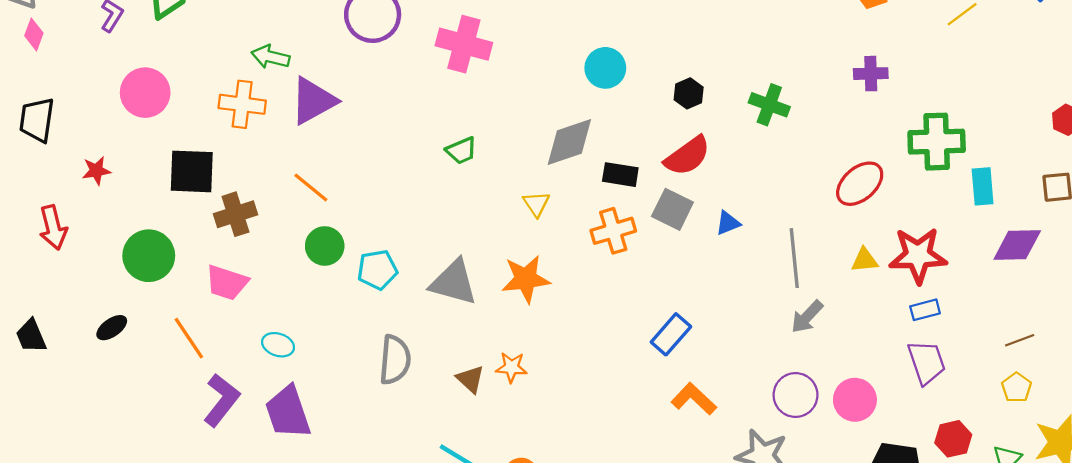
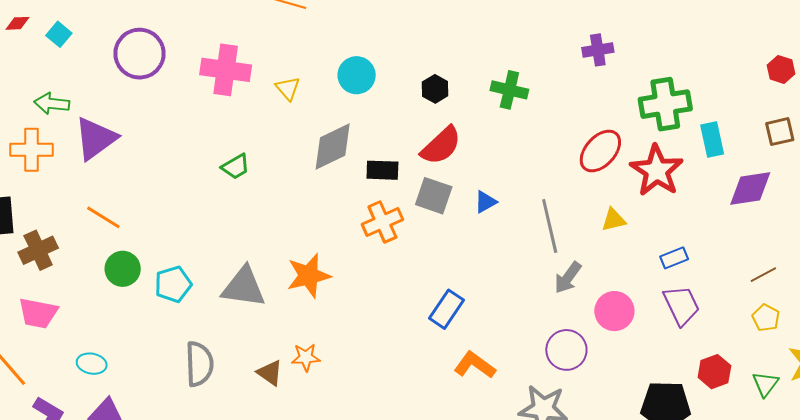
yellow triangle: (536, 204) -> (288, 88), moved
red star: (918, 255) -> (657, 171), moved, turned -30
pink circle: (855, 400) -> (614, 311), moved

